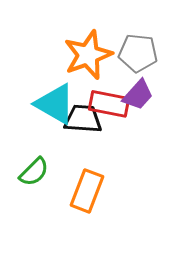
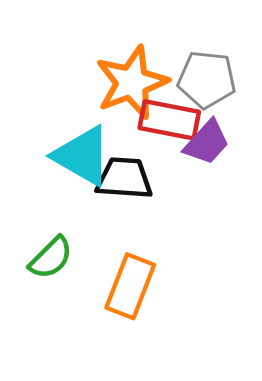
red rectangle: (109, 104) -> (169, 120), moved

